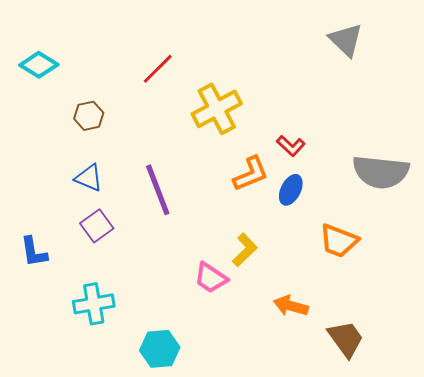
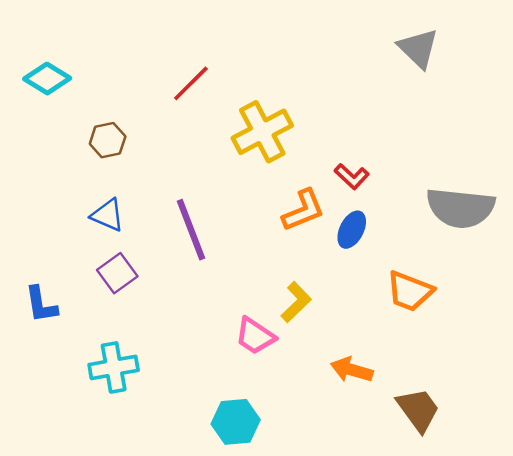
cyan hexagon: (160, 349) -> (236, 422), moved

